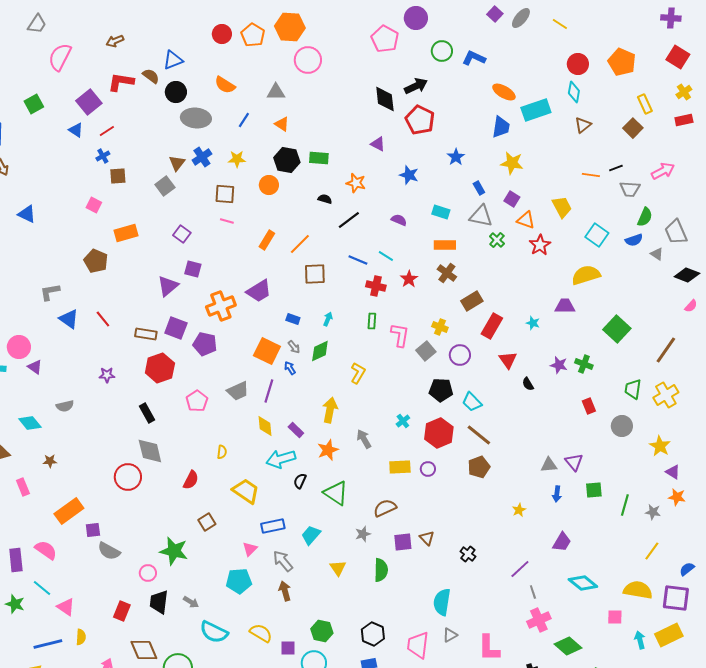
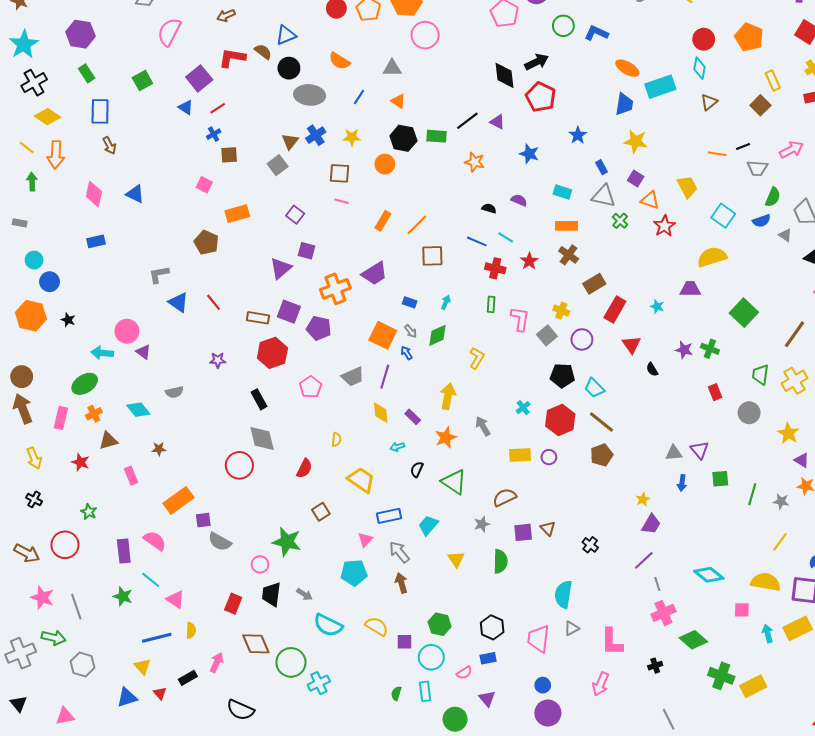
black semicircle: (325, 199) -> (489, 208), moved
black line: (349, 220) -> (467, 121), moved
cyan arrow: (281, 459) -> (397, 447), size x0.5
purple trapezoid: (562, 542) -> (651, 524), moved

